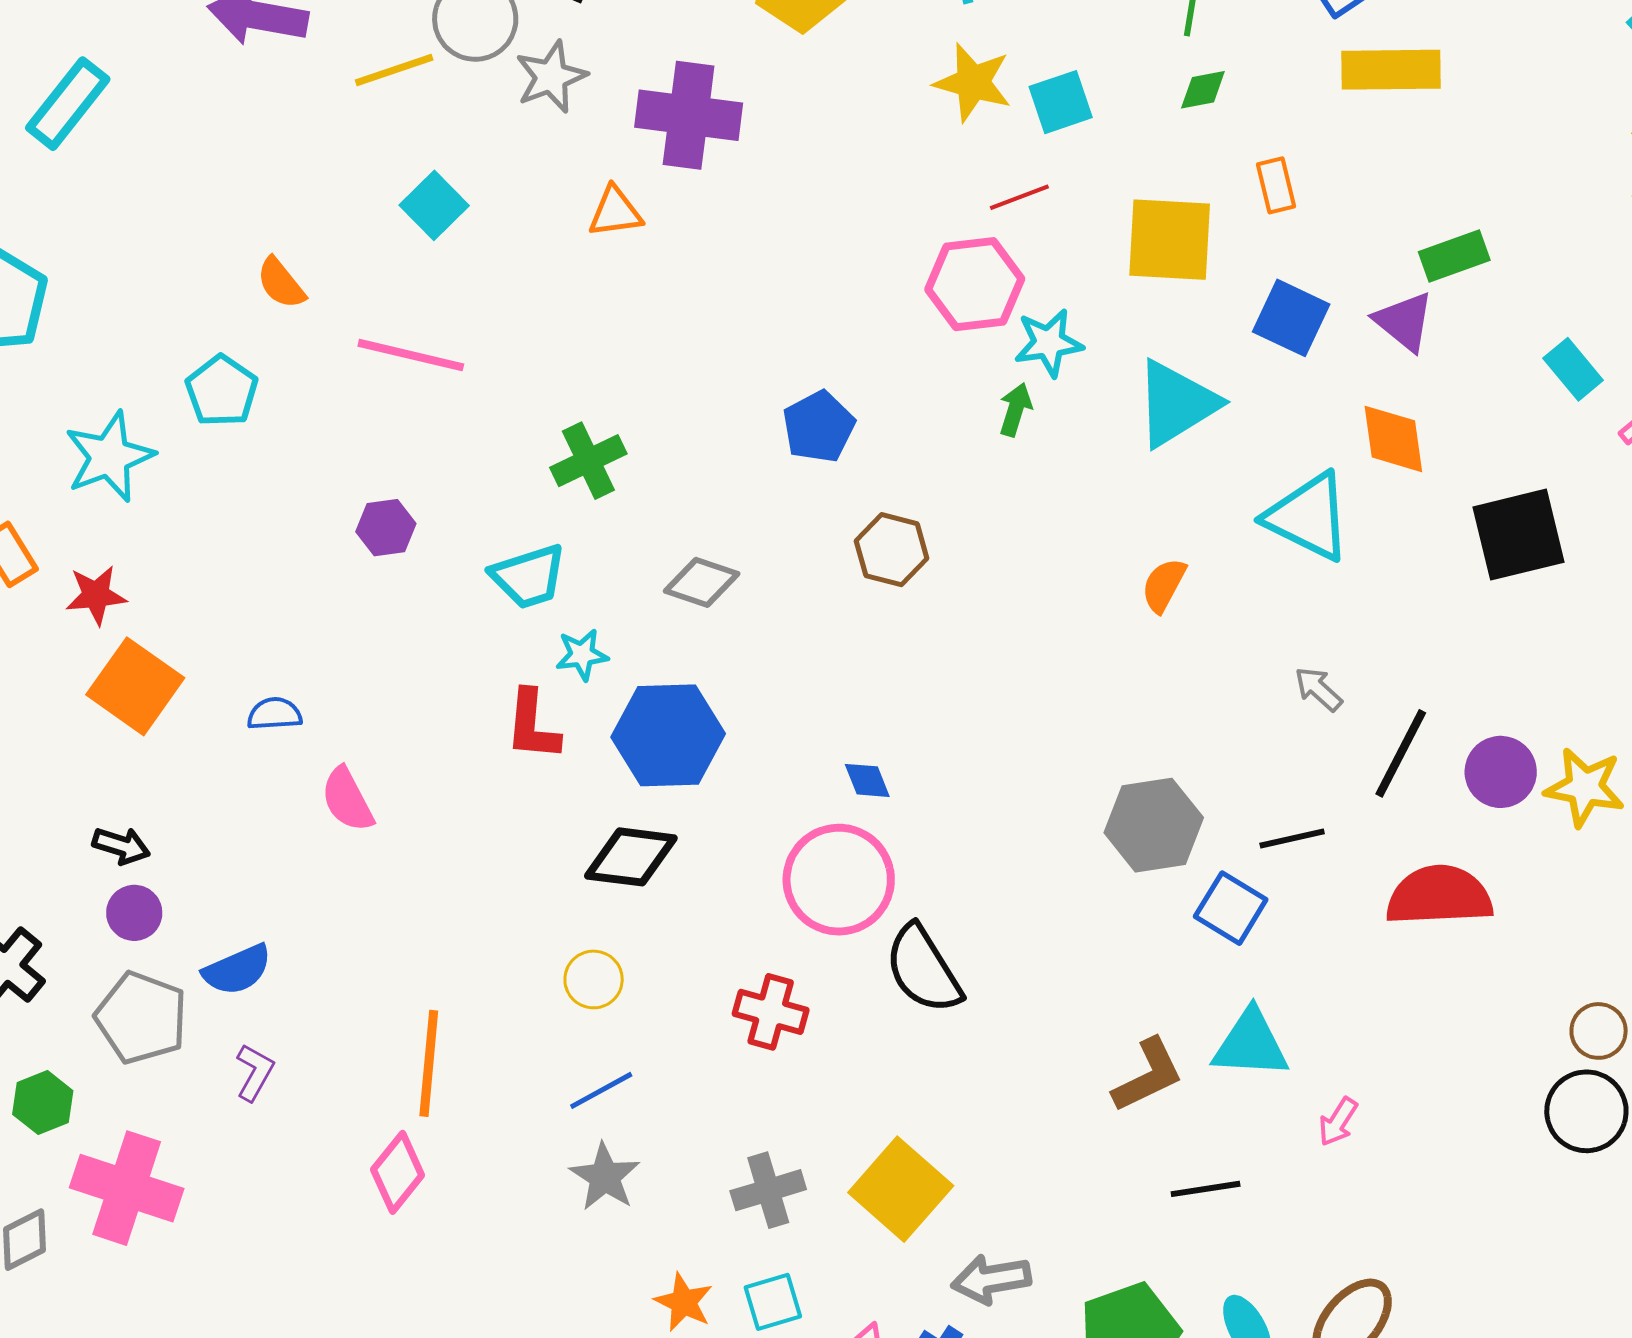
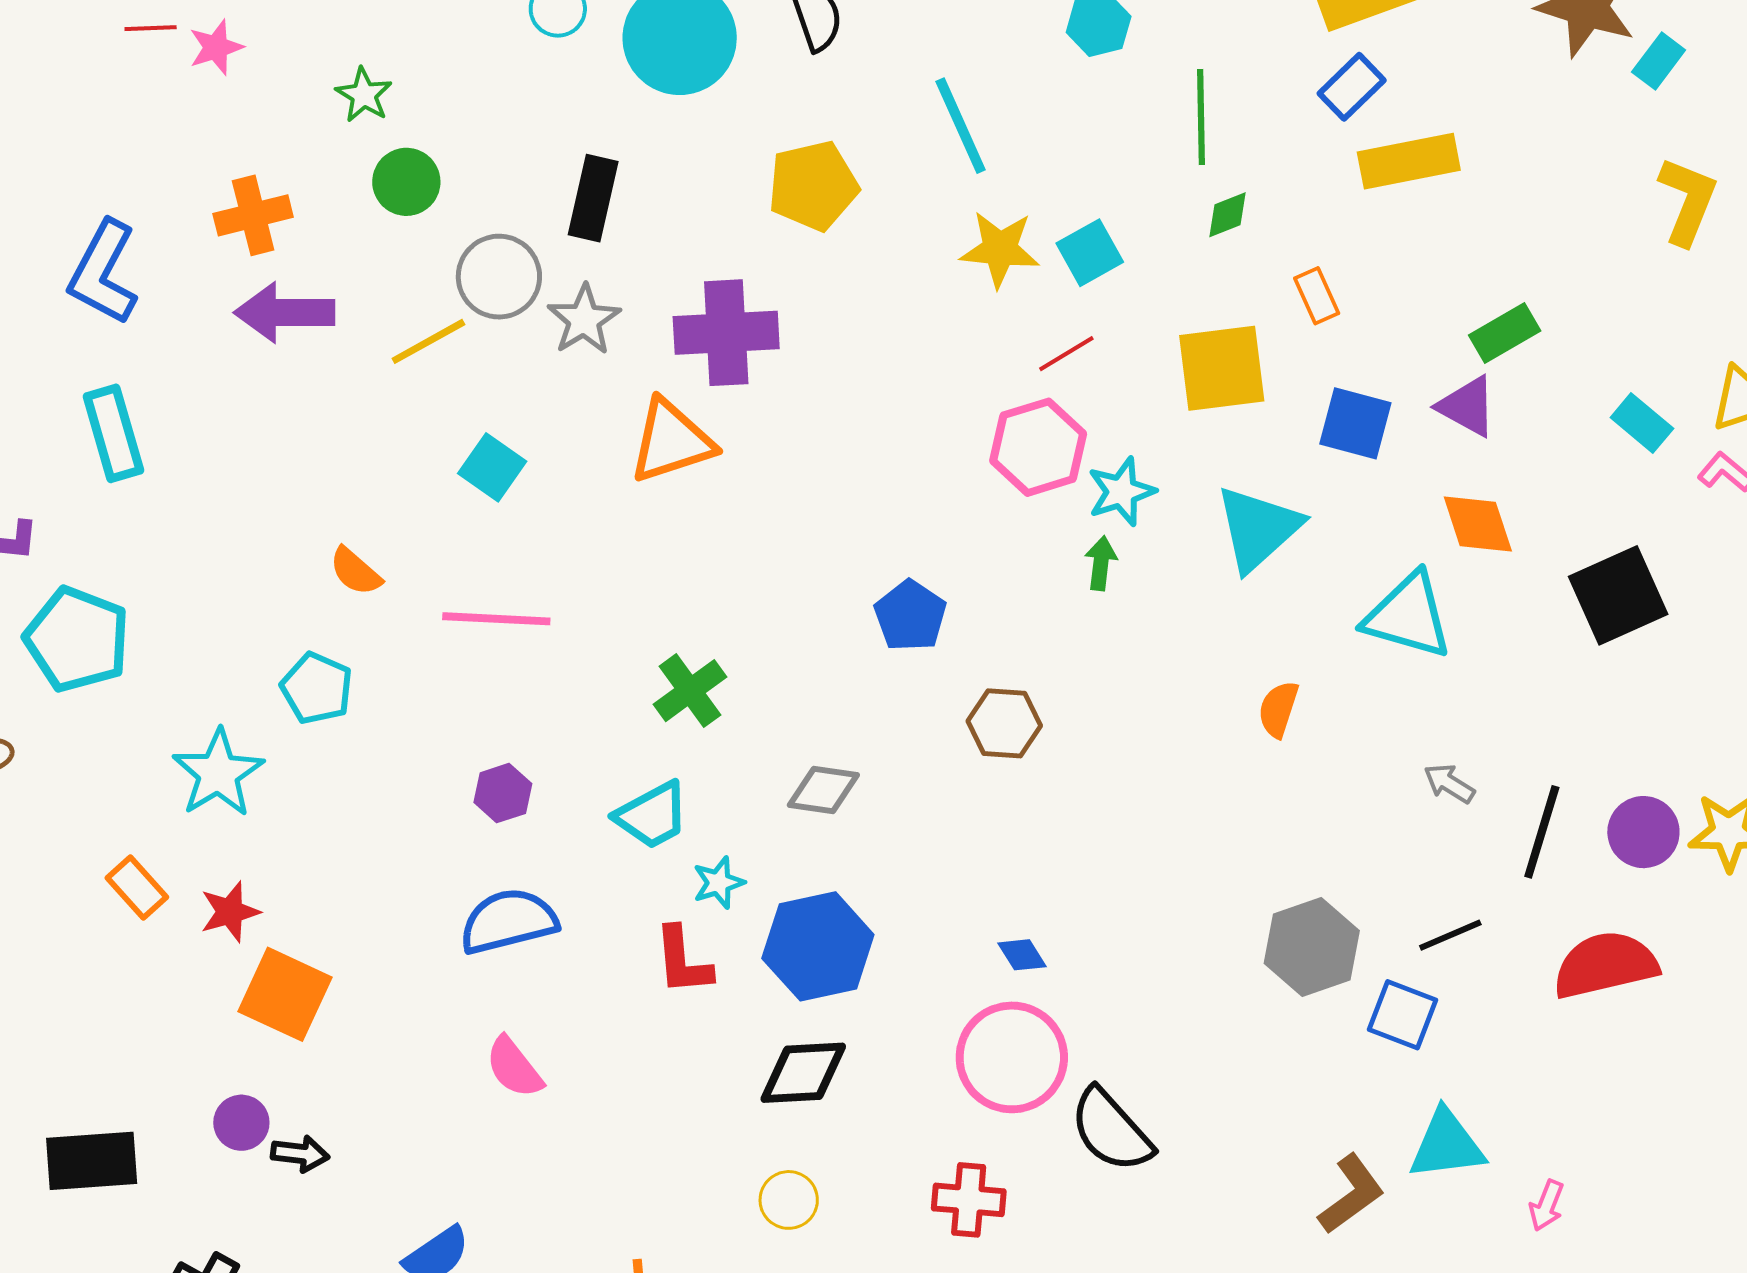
cyan rectangle: (68, 104) -> (113, 433), turned -44
orange triangle: (615, 212) -> (671, 441), size x1.6
blue semicircle: (275, 714) -> (508, 921), moved, size x1.8
purple circle: (134, 913) -> (241, 1123), moved

